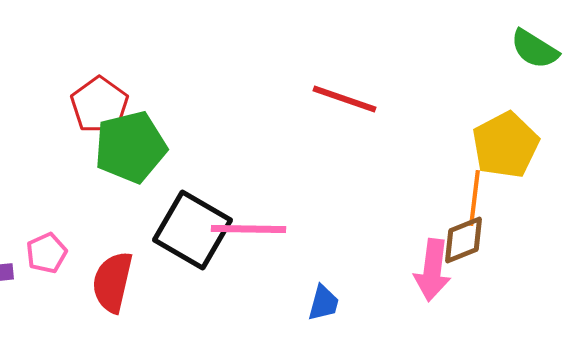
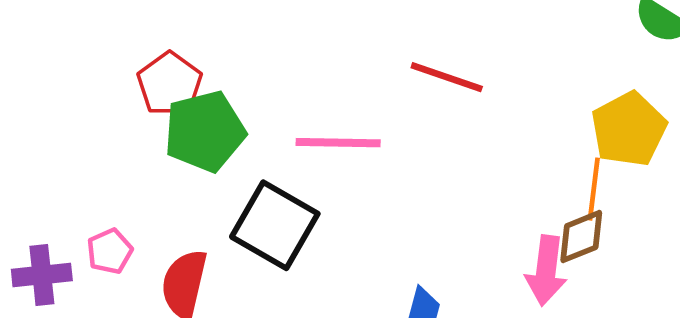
pink line: (248, 229) -> (338, 143), moved

